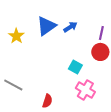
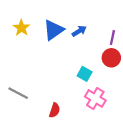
yellow star: (16, 36) -> (21, 28), moved

